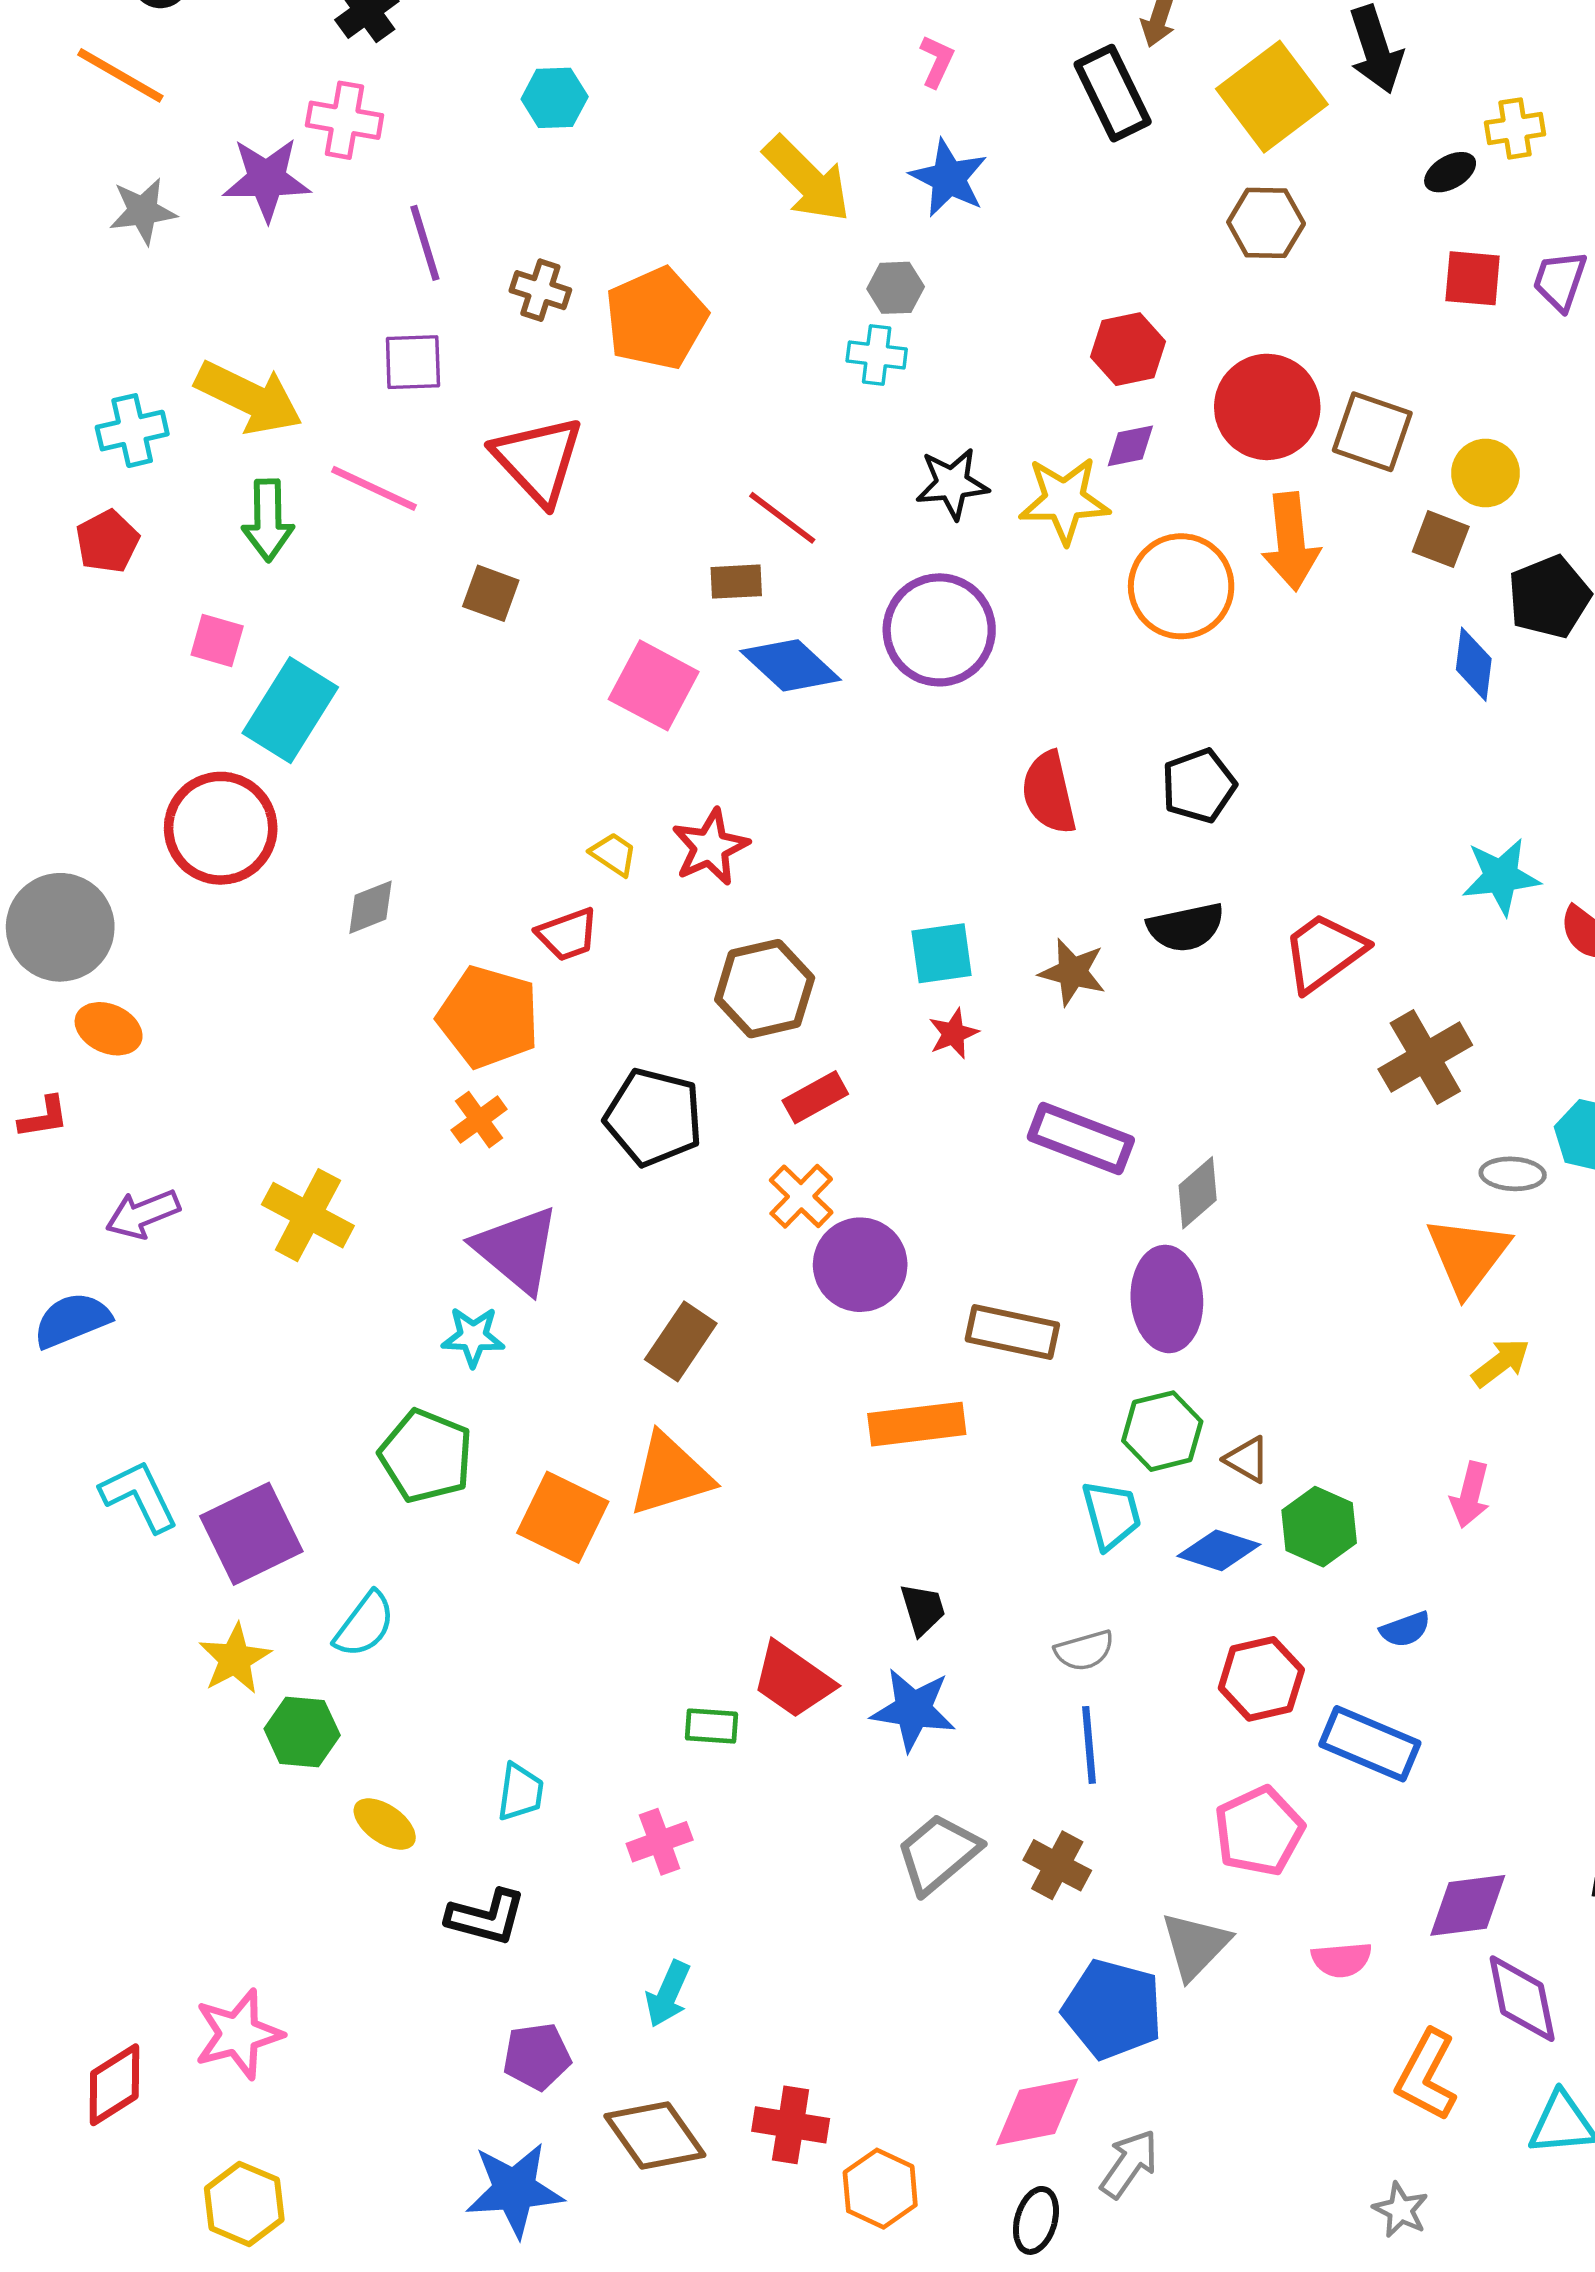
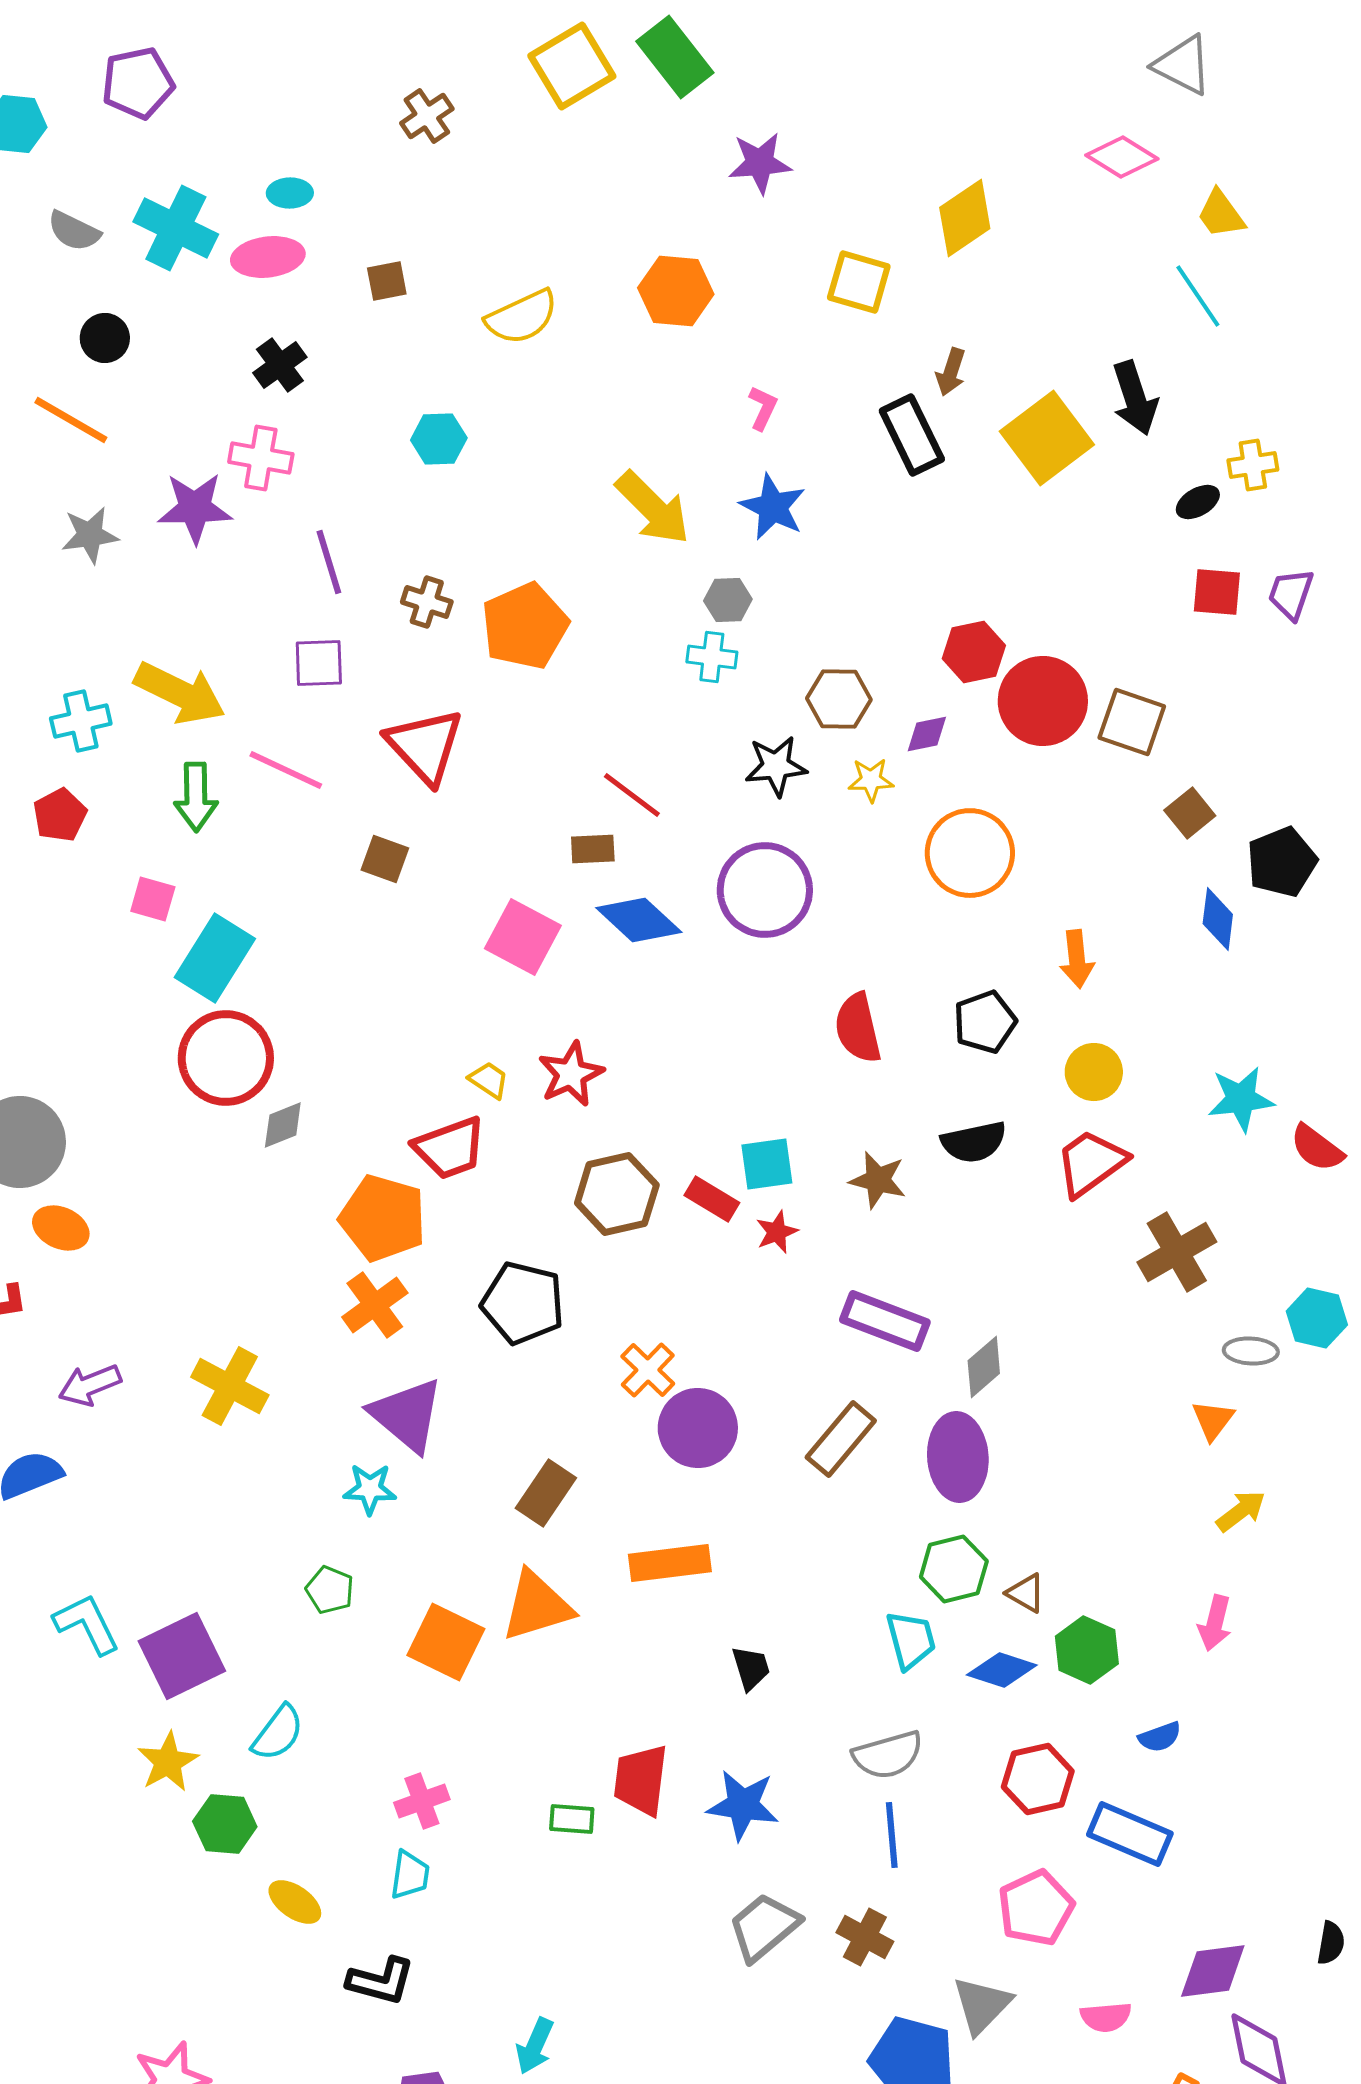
brown hexagon: (1266, 223) -> (839, 699), moved
red hexagon: (1128, 349) -> (974, 652), moved
yellow circle: (1485, 473) -> (1094, 1072), moved
yellow star: (1064, 500) -> (871, 780), size x0.6
brown square: (1441, 539) -> (1190, 813), turned 30
orange arrow: (1291, 541) -> (1077, 959), moved, size x0.7
red circle: (221, 828) -> (226, 1058), moved
red trapezoid: (568, 934) -> (450, 1148), size x1.4
red rectangle: (815, 1097) -> (712, 1199), moved, turned 60
orange cross: (479, 1120) -> (375, 1305), size x1.4
orange triangle: (1468, 1255) -> (1213, 1420), size x0.6
brown rectangle: (1012, 1332) -> (841, 1439), moved, turned -62
orange rectangle: (917, 1424) -> (670, 1563), moved
green pentagon: (426, 1456) -> (330, 1590), size x0.6
black trapezoid: (923, 1609) -> (751, 1668), moved
gray semicircle: (1084, 1651) -> (888, 1755), size x1.4
red trapezoid: (793, 1680) -> (641, 1780), turned 62
pink cross: (660, 1842) -> (422, 1801), moved

